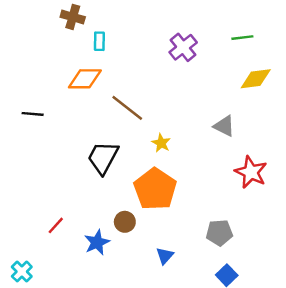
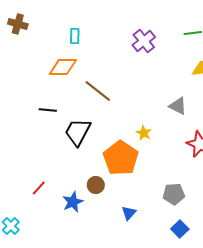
brown cross: (73, 17) -> (18, 24), moved
black line: (33, 114) -> (48, 110), moved
yellow star: (161, 143) -> (144, 133), moved

